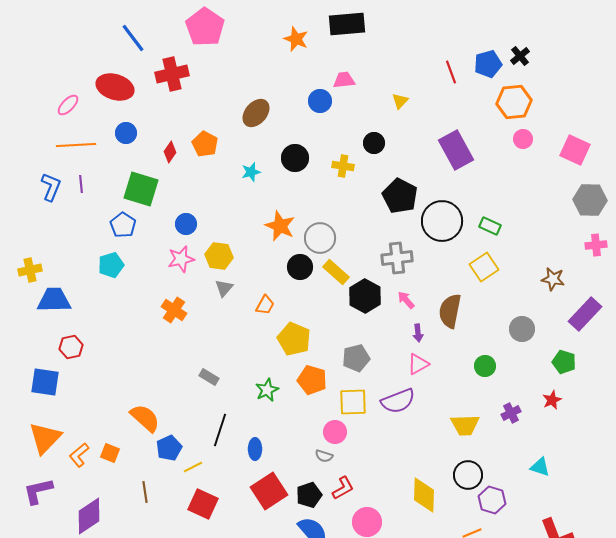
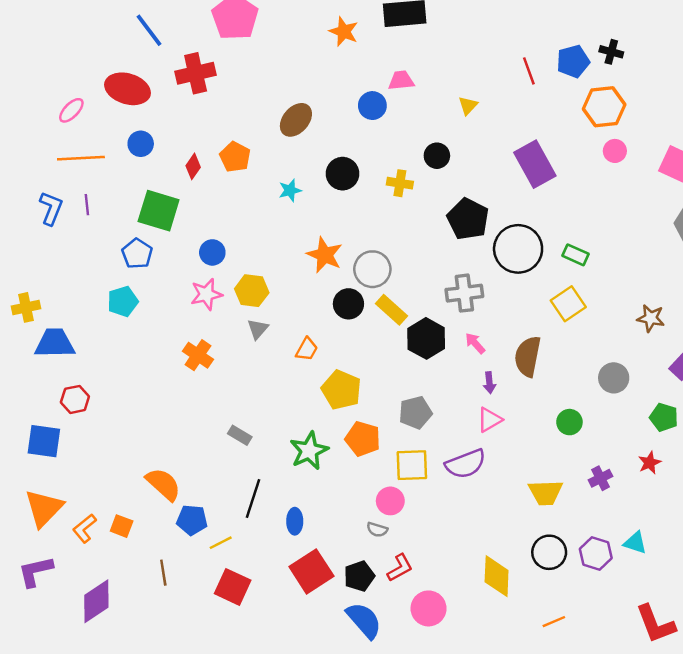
black cross: (520, 56) -> (611, 52), turned -36
green star: (267, 390) -> (309, 451), size x1.4
blue pentagon: (169, 448) -> (192, 520), turned 30
purple hexagon: (492, 500) -> (596, 553), moved

